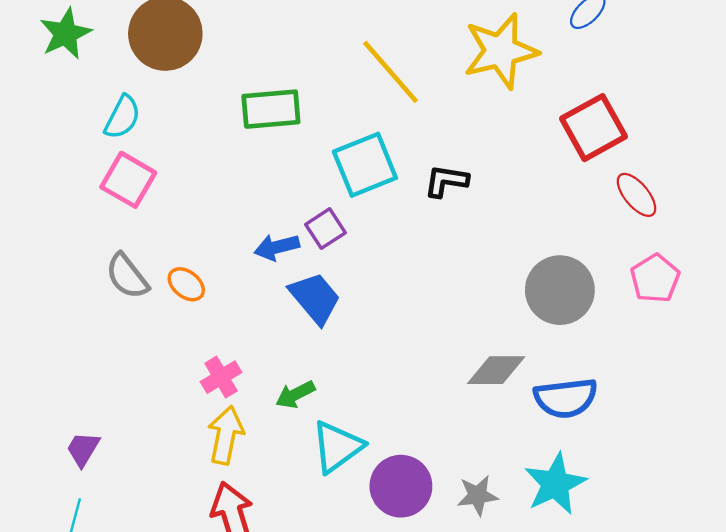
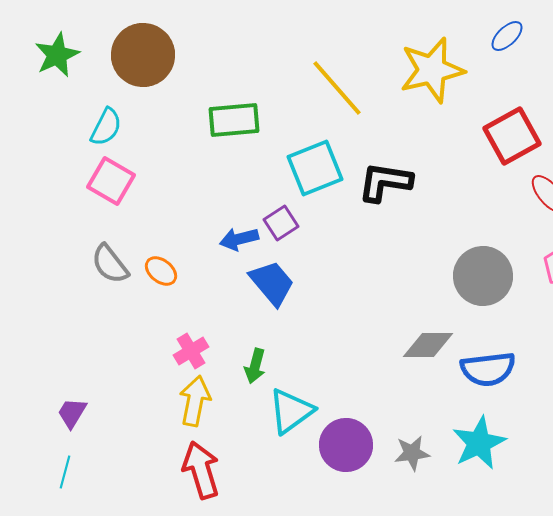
black L-shape: (446, 181) -> (385, 182), size x1.4
green arrow: (295, 394) -> (255, 366), turned -48

